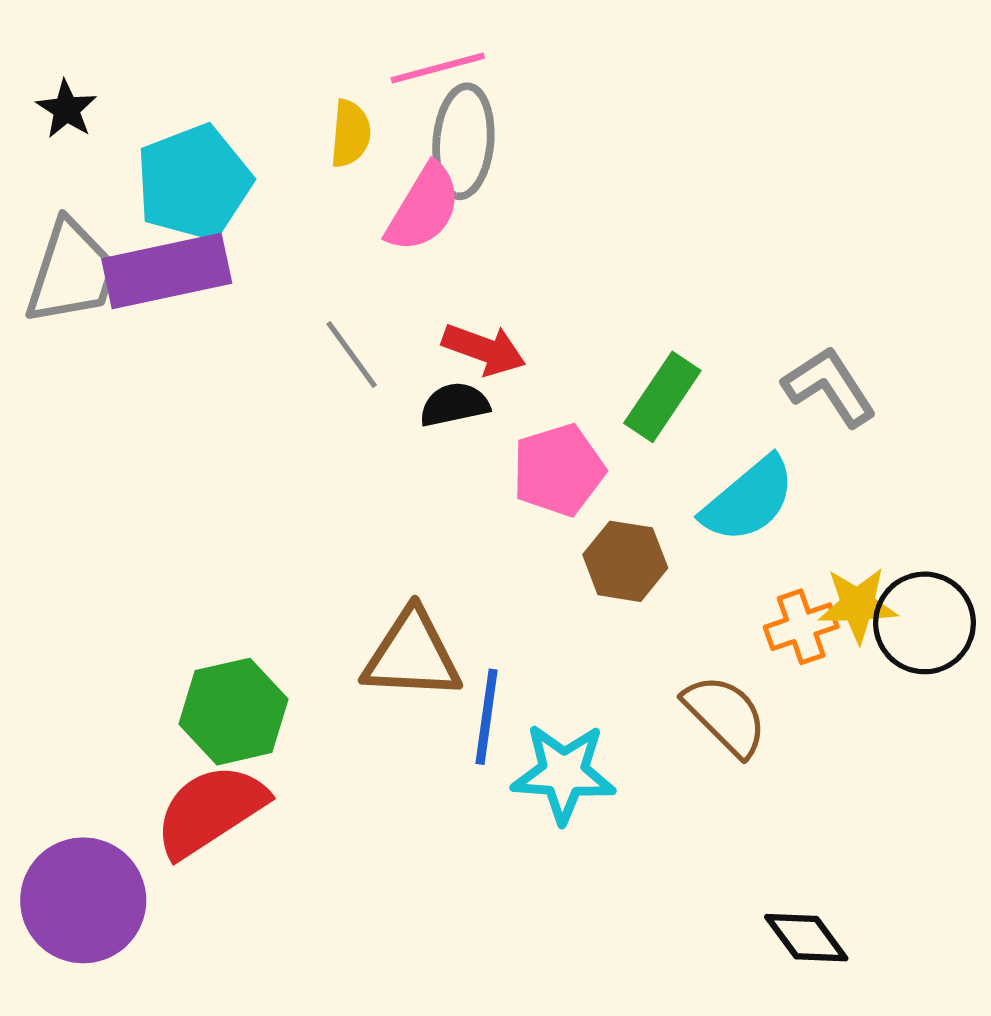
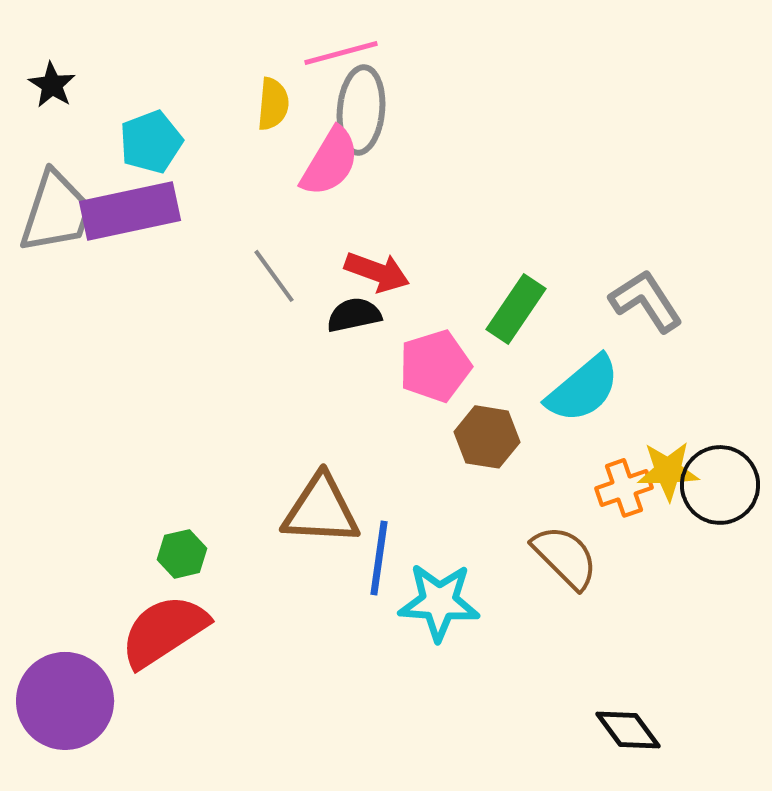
cyan pentagon: (194, 182) -> (151, 142), size x0.7
green hexagon: (233, 712) -> (182, 554), size x0.6

